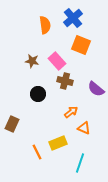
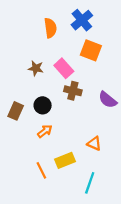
orange arrow: (71, 112) -> (45, 131), moved
brown rectangle: (12, 124) -> (16, 111), moved

